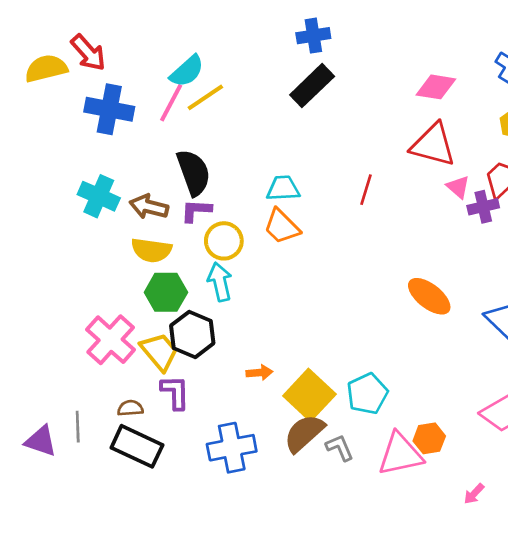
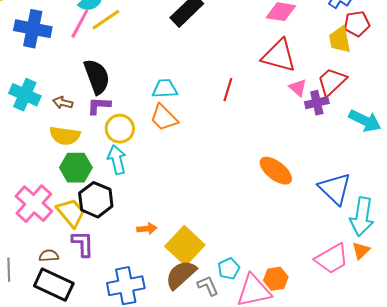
brown arrow: (149, 207) -> (63, 103), size x0.7
cyan pentagon: (367, 394) -> (229, 269), moved, size x0.7

